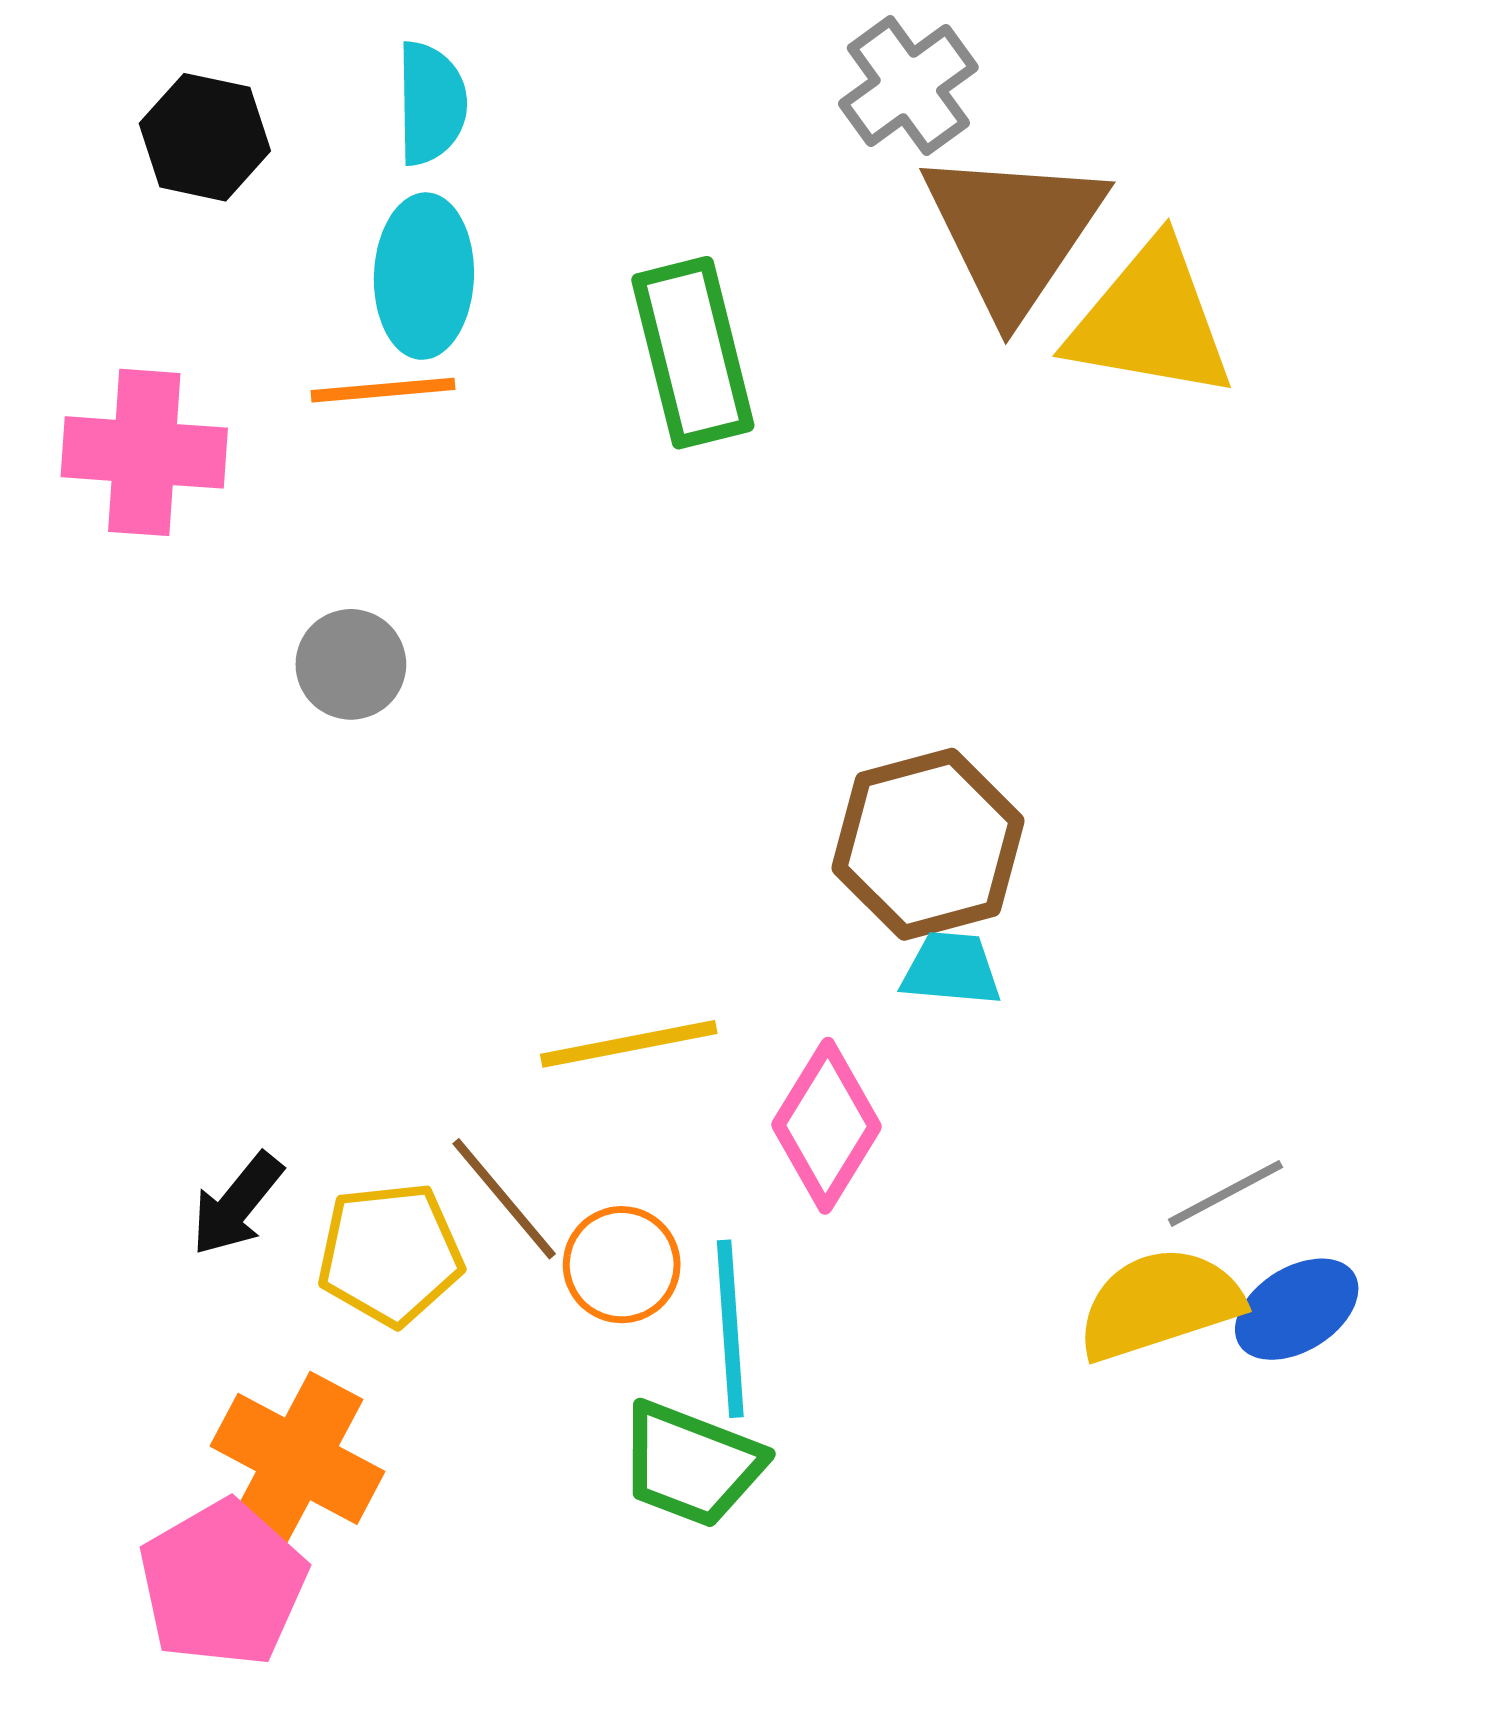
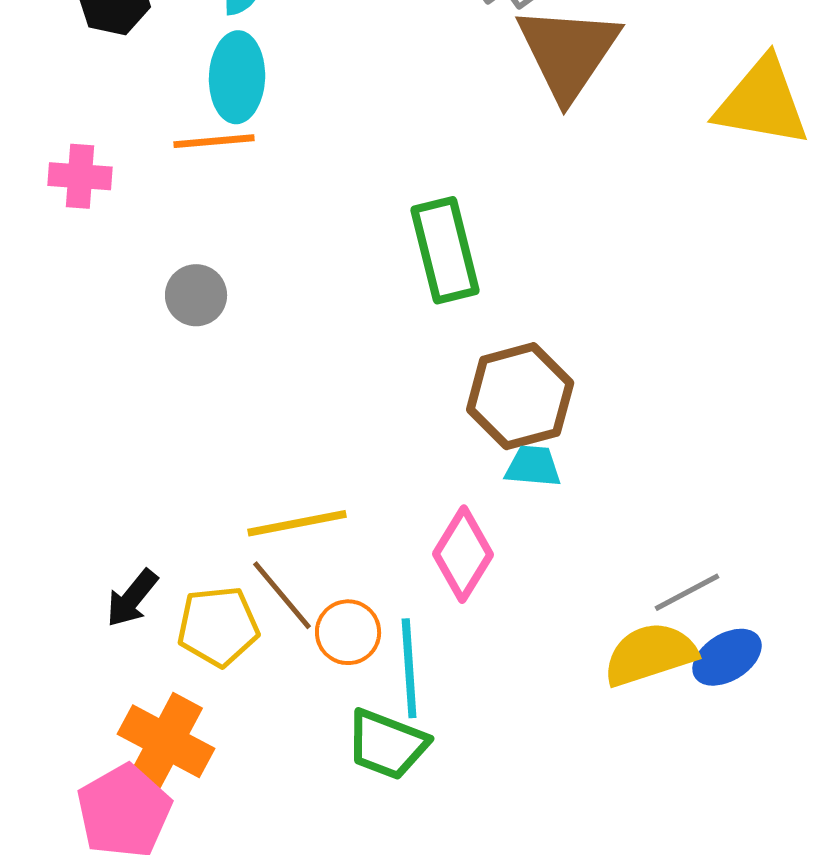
yellow triangle: (1151, 321) -> (762, 102), moved
green rectangle: (693, 353) -> (445, 250), moved
pink cross: (144, 452) -> (80, 176), size x0.7
yellow line: (629, 1044) -> (297, 523), moved

